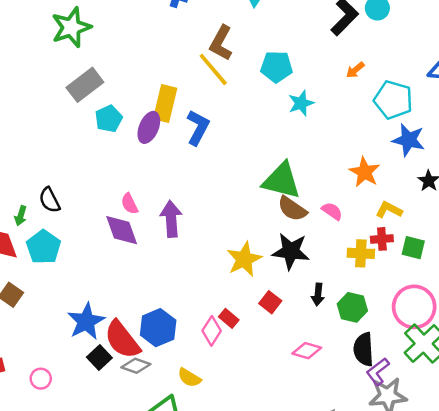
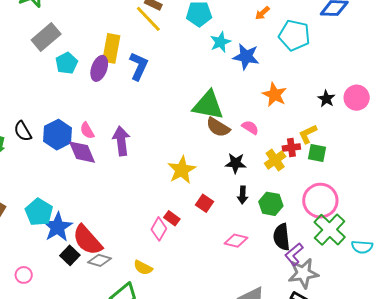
blue star: (409, 140) -> (246, 57), moved
yellow L-shape: (389, 210) -> (308, 134), moved, turned -50
cyan pentagon: (44, 247) -> (39, 212), moved
black star: (291, 251) -> (236, 163), moved, size x0.7
yellow cross: (361, 253) -> (275, 160), turned -35
blue hexagon: (158, 328) -> (58, 135), moved

